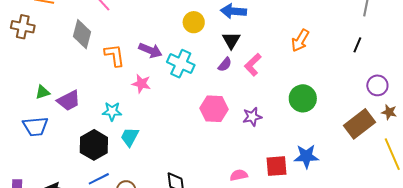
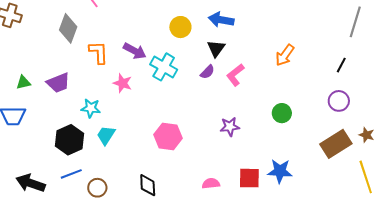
purple circle: (377, 85) -> (339, 101), moved
green circle: (303, 98) -> (282, 113), size x0.7
purple trapezoid: (69, 101) -> (58, 83), moved
pink hexagon: (214, 109) -> (168, 136), moved

